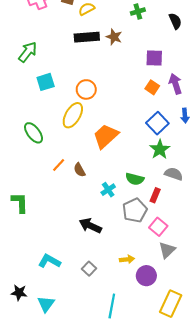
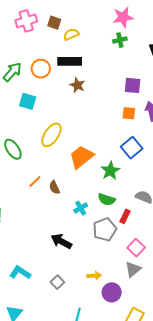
brown star: (114, 37) -> (77, 85), moved
cyan square: (46, 82) -> (28, 101), turned 30
orange square: (152, 87) -> (129, 113), turned -32
orange circle: (86, 89) -> (41, 69), moved
green star: (160, 149) -> (110, 171), moved
pink square: (158, 227) -> (136, 248), moved

